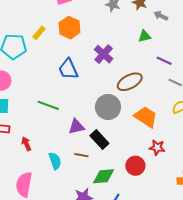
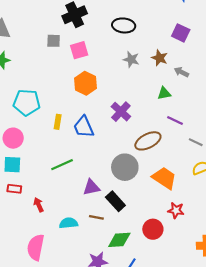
yellow rectangle: (39, 33) -> (58, 122), moved, turned -32
purple line: (164, 61) -> (175, 121), moved
green line: (48, 105) -> (62, 165), turned -45
cyan semicircle: (55, 161) -> (68, 223), turned -78

